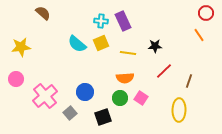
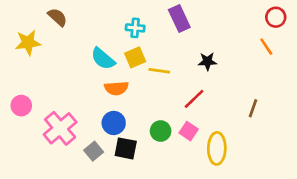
purple rectangle: (123, 21) -> (179, 19), moved
yellow star: (21, 47) -> (28, 43), moved
yellow line: (128, 53) -> (159, 71), moved
red line: (164, 71) -> (194, 99), moved
orange semicircle: (125, 78) -> (116, 88), moved
yellow ellipse: (179, 110) -> (217, 148), moved
black square: (103, 117) -> (126, 148), moved, turned 30

